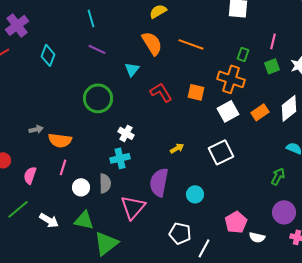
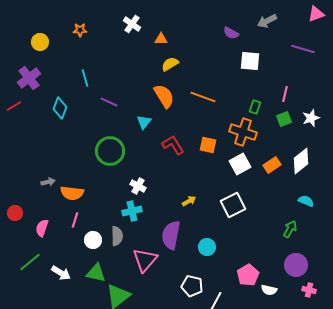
cyan line: (91, 18) -> (85, 78), moved

